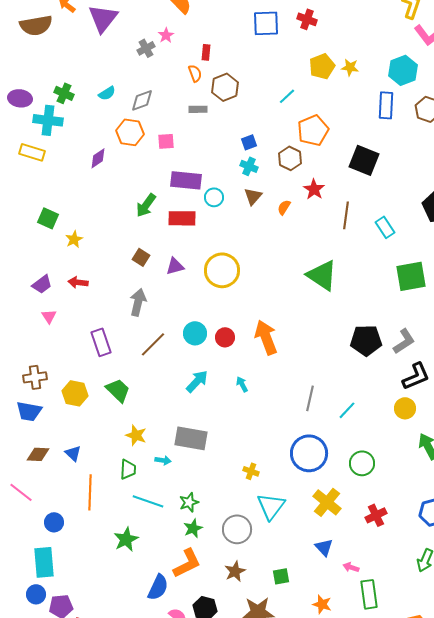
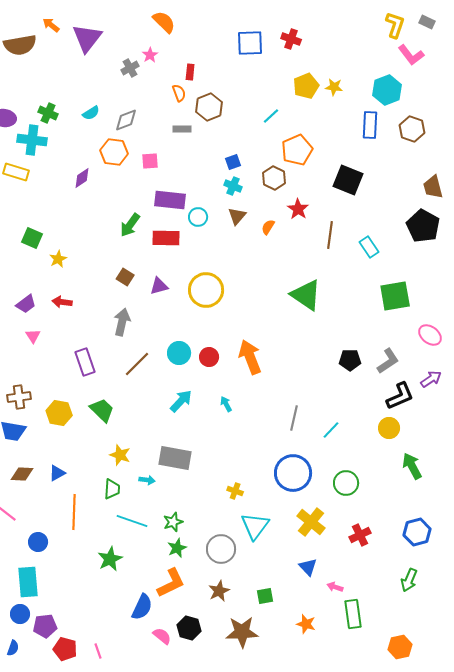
black pentagon: (366, 340) -> (350, 360), size x0.7
blue triangle: (73, 453) -> (57, 473), turned 48

